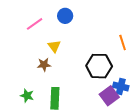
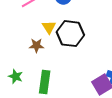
black hexagon: (99, 66) -> (70, 34), moved

